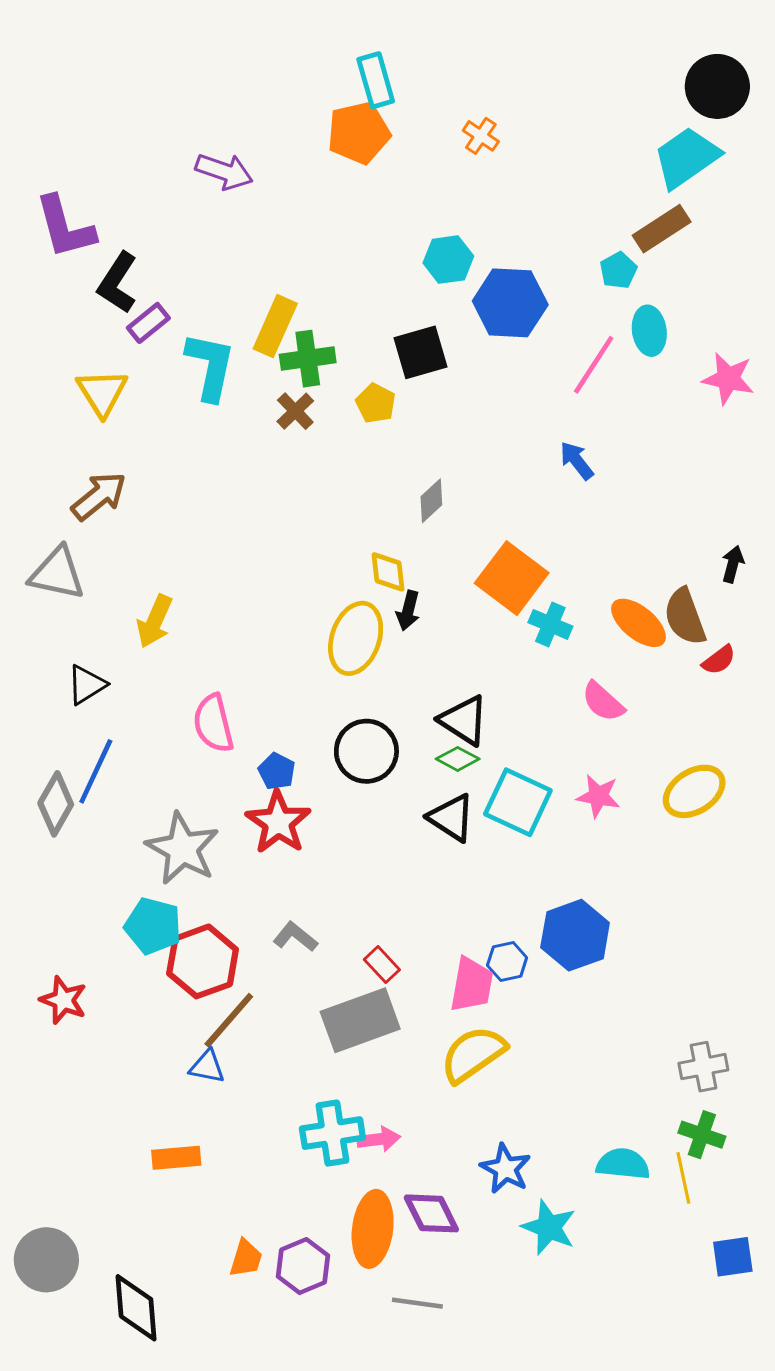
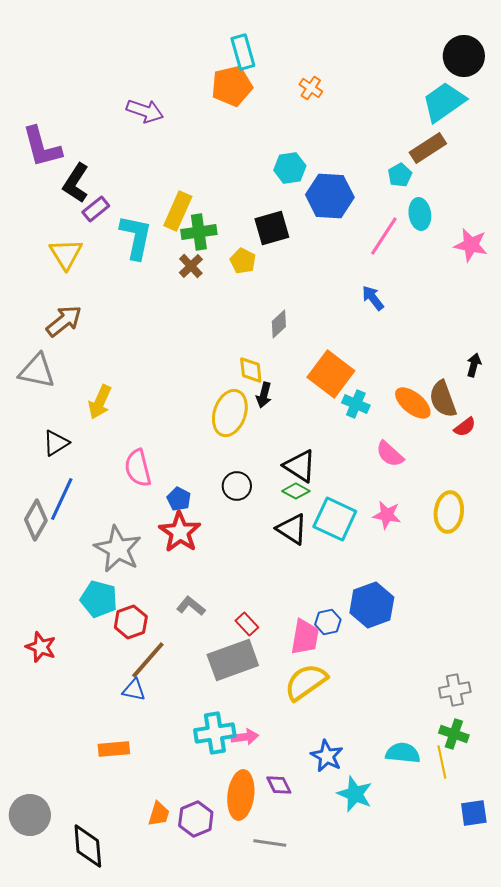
black circle: (366, 751) -> (237, 486), size x0.7
yellow ellipse: (694, 791) -> (449, 512), turned -51
red hexagon: (203, 961) -> (131, 622), size x0.7
purple diamond: (431, 1213) -> (279, 785), size x0.7

